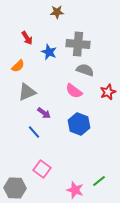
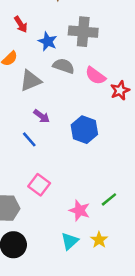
gray semicircle: (85, 70) -> (64, 66), moved
pink semicircle: (74, 91) -> (95, 76), moved
gray triangle: (27, 92) -> (31, 81), moved

